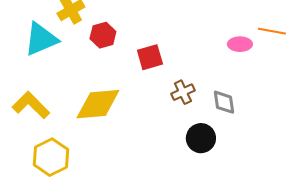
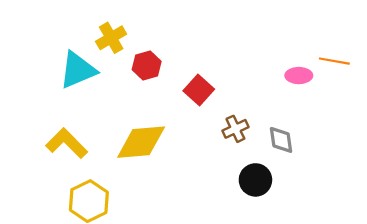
red square: (150, 57) -> (199, 90), turned -32

